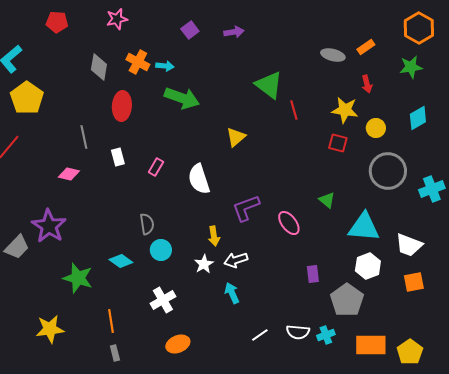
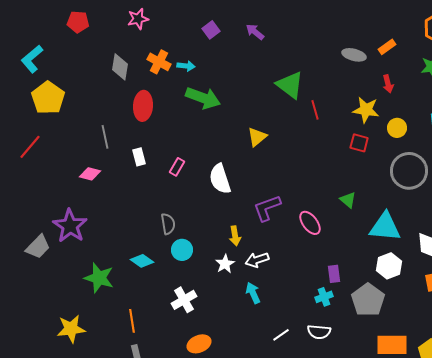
purple arrow: (234, 32) -> (255, 32), turned -132
cyan cross: (326, 335) -> (324, 297), moved

